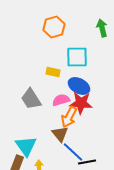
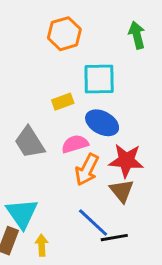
yellow rectangle: (53, 72) -> (63, 102), turned -32
red star: (81, 103) -> (126, 161), moved
brown triangle: (60, 134) -> (122, 191), moved

